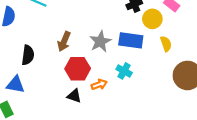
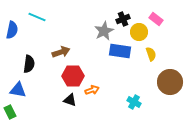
brown arrow: (64, 42) -> (61, 52), turned -132
gray star: (100, 42) -> (104, 31), moved
cyan cross: (124, 71) -> (134, 102), moved

